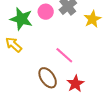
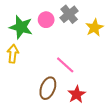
yellow arrow: (14, 45) -> (13, 54), turned 54
brown ellipse: (48, 78) -> (48, 88), turned 55

